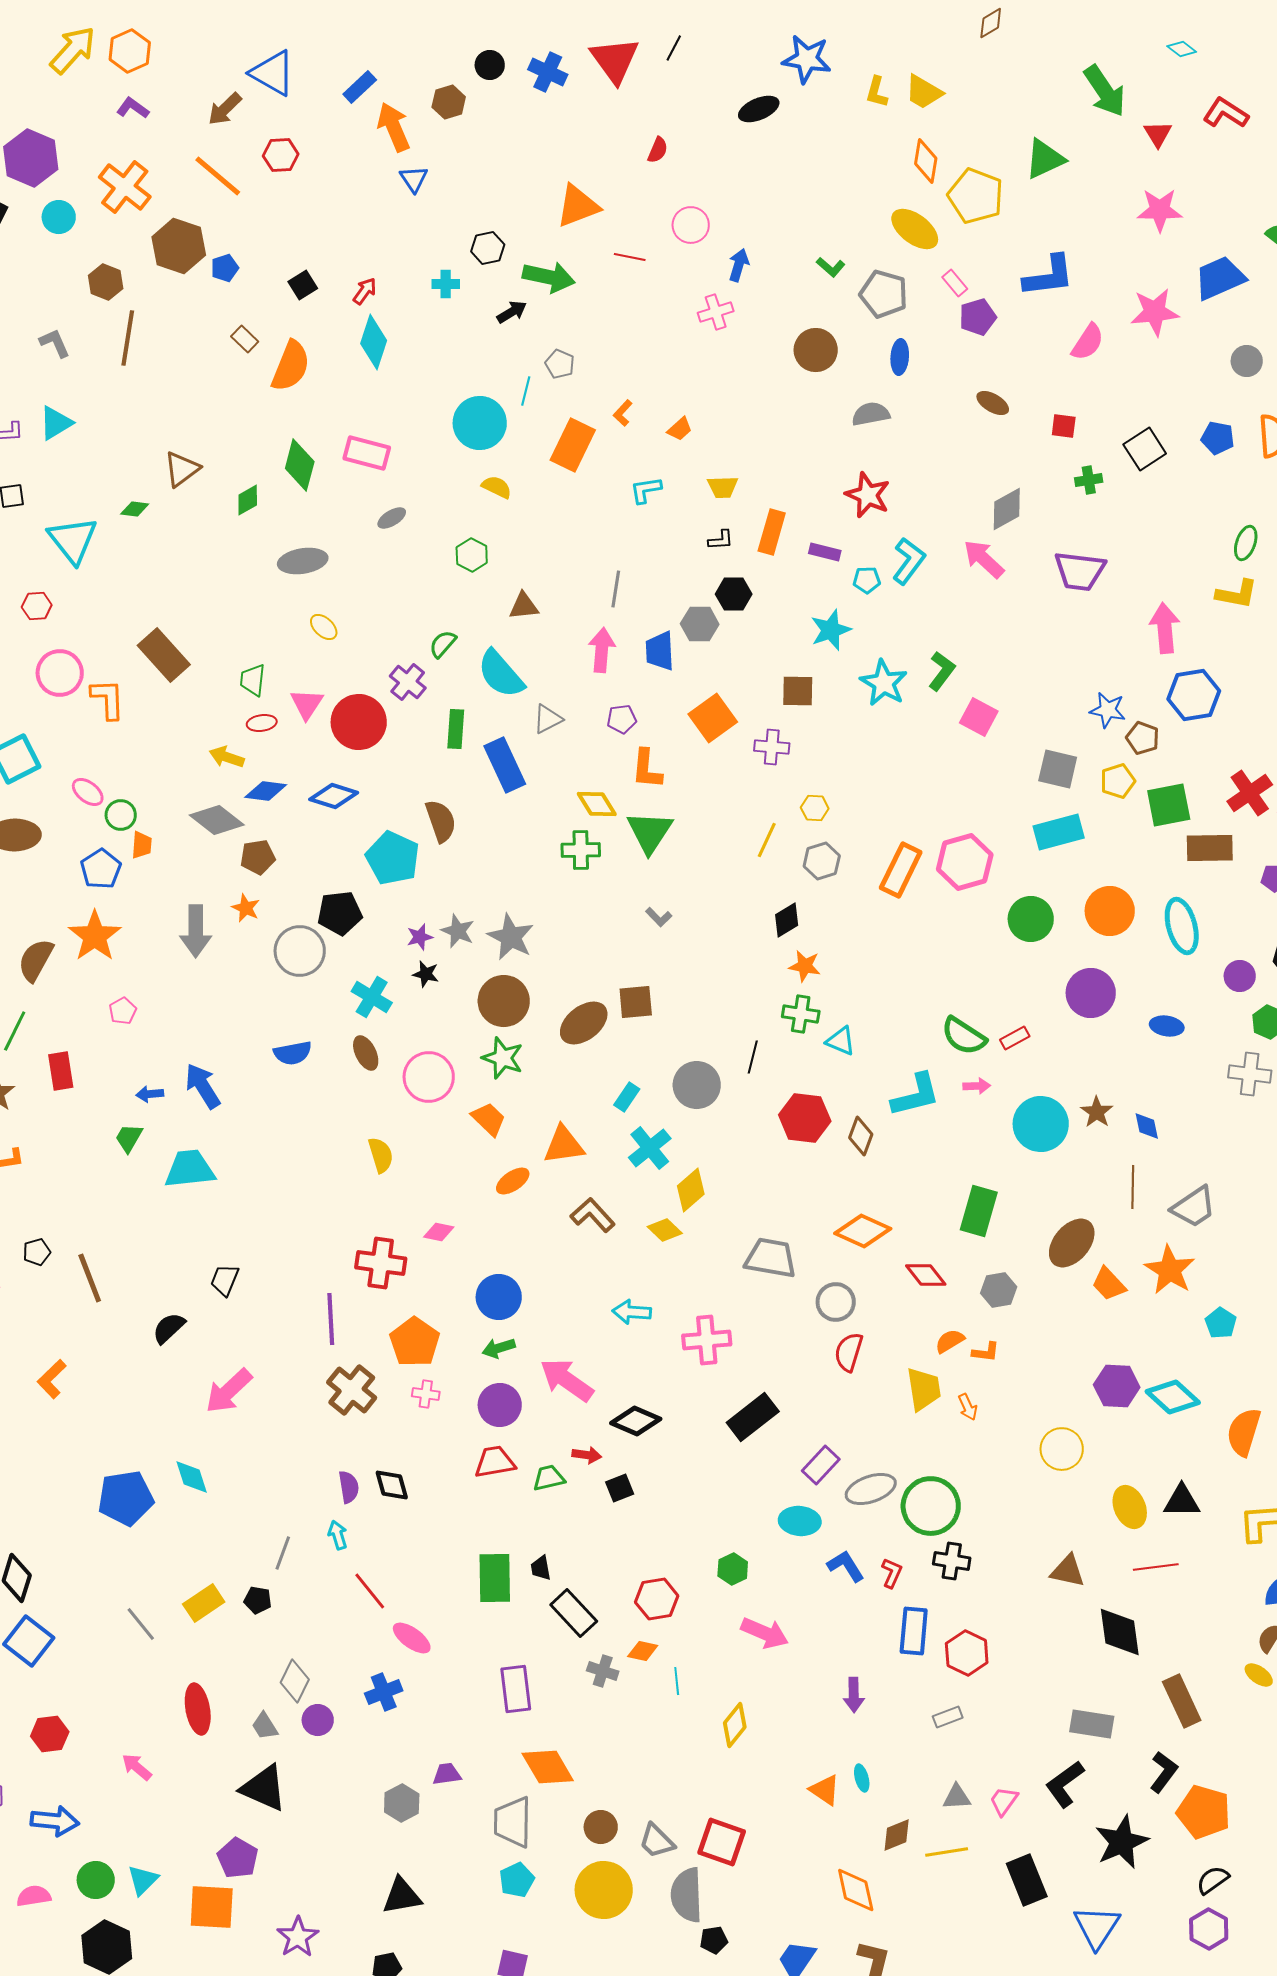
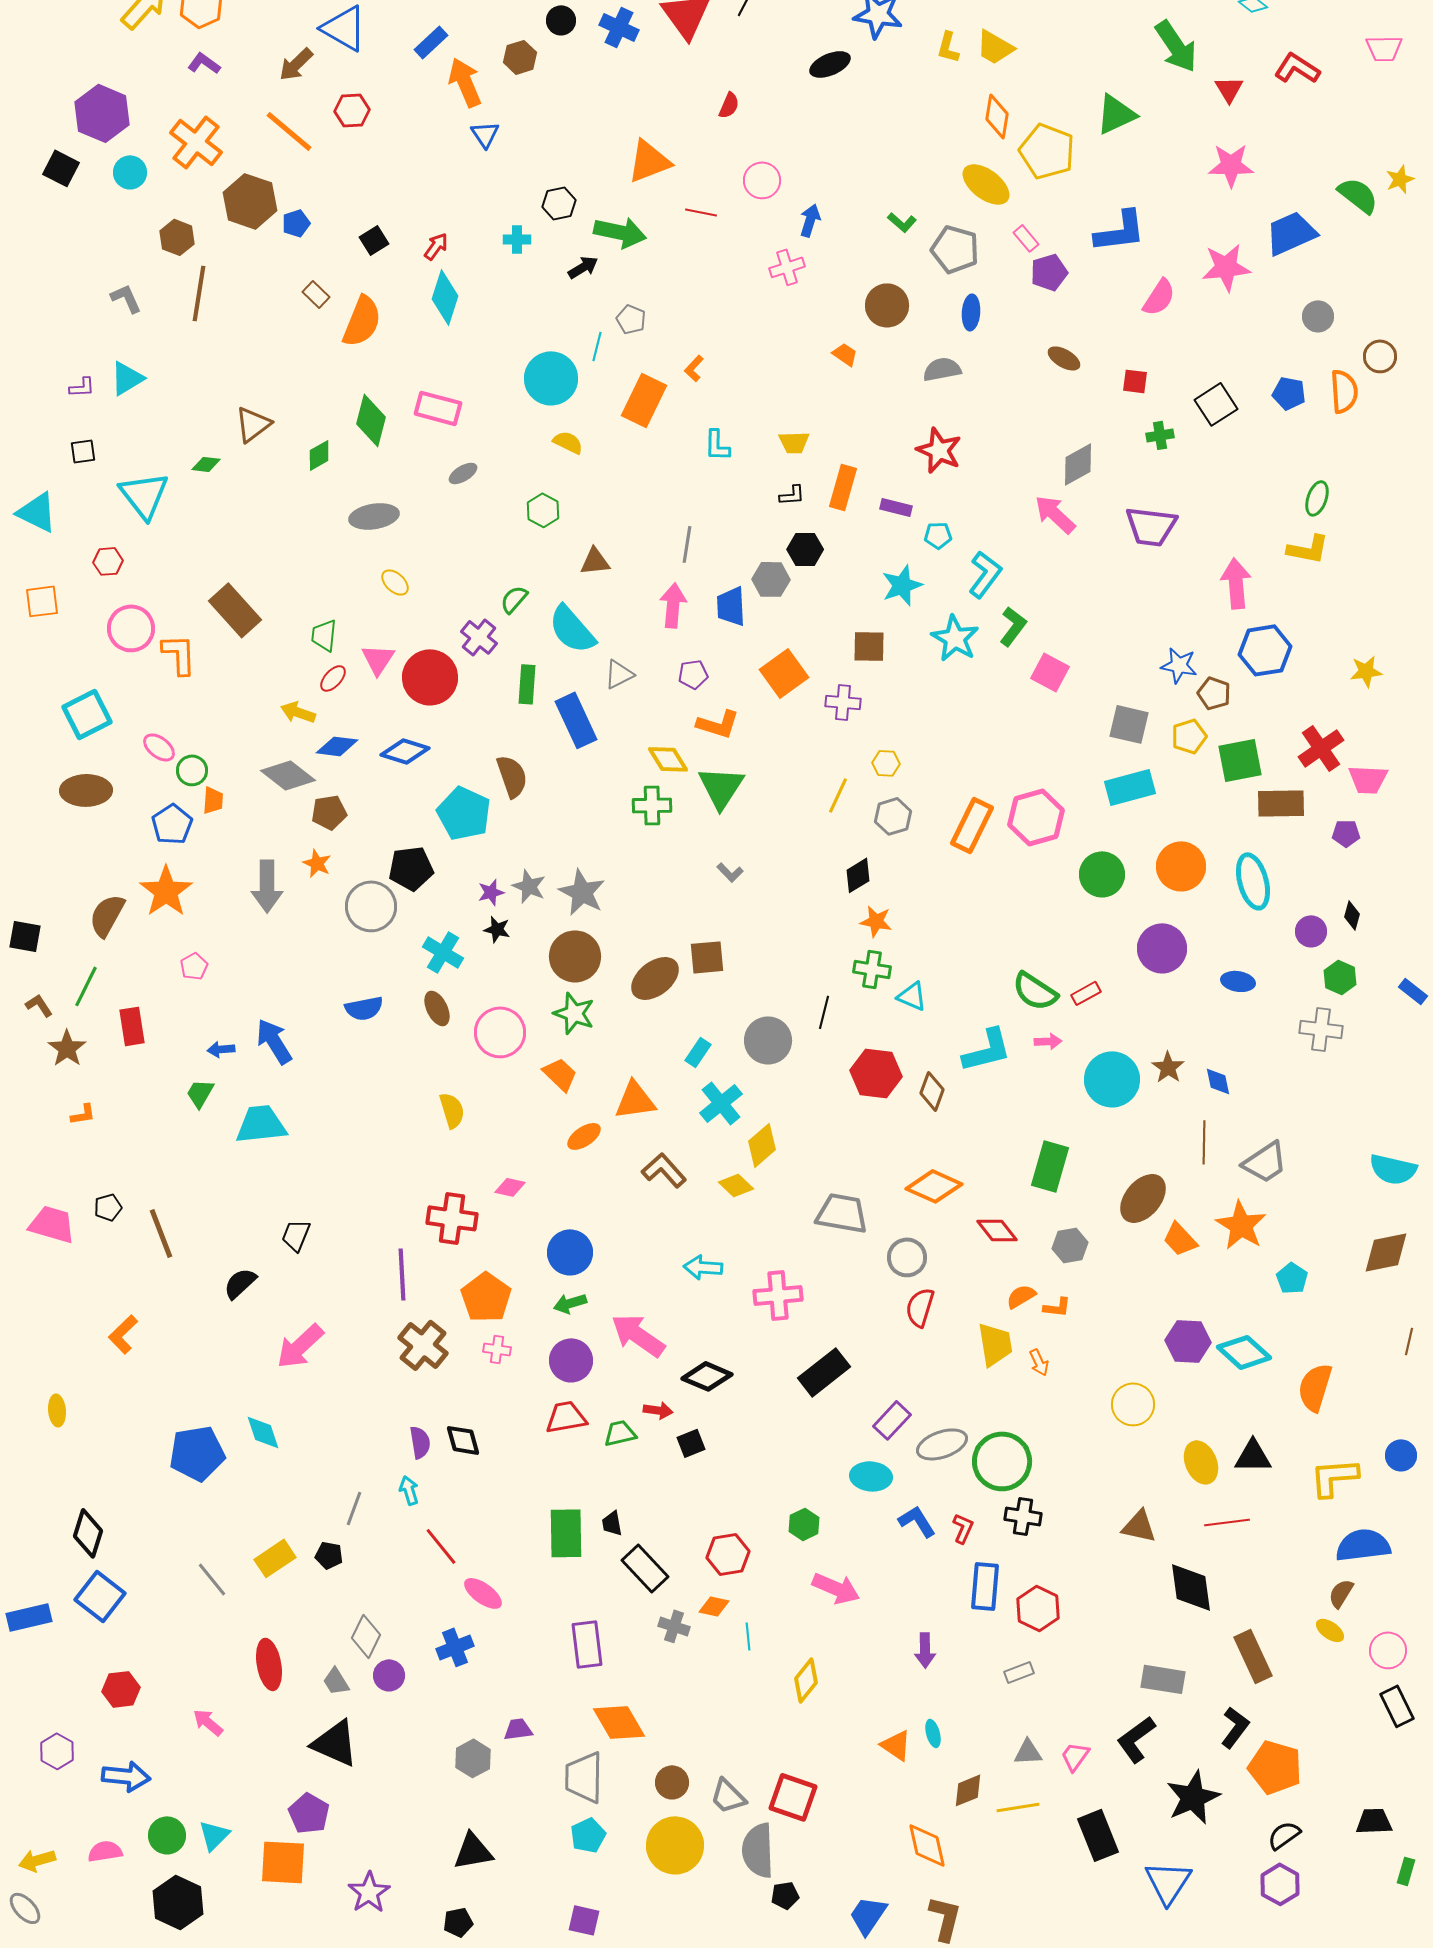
orange trapezoid: (680, 429) -> (845, 354), moved, turned -104
cyan L-shape: (646, 490) -> (717, 445), turned -80
cyan L-shape: (909, 561) -> (985, 574), moved
red ellipse: (262, 723) -> (333, 678), turned -40
orange L-shape: (647, 769) -> (718, 724), turned -78

